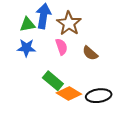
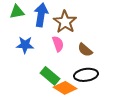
green triangle: (27, 24) -> (17, 12), moved
black ellipse: (99, 96) -> (86, 75), moved

